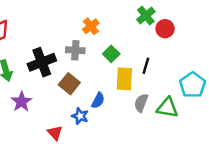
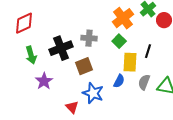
orange cross: (91, 26) -> (123, 18), moved, size x1.5
brown square: (69, 84) -> (84, 66), turned 30
blue semicircle: (98, 100) -> (119, 81), moved
blue star: (80, 116) -> (93, 93), size x1.5

